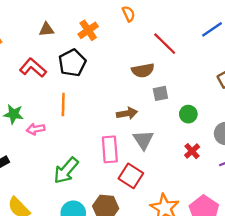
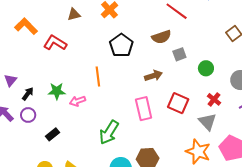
black pentagon: (72, 63) -> (121, 45), moved
red L-shape: (33, 68) -> (55, 43), moved
gray triangle: (143, 140) -> (207, 122), moved
red square: (131, 176) -> (178, 103), moved

